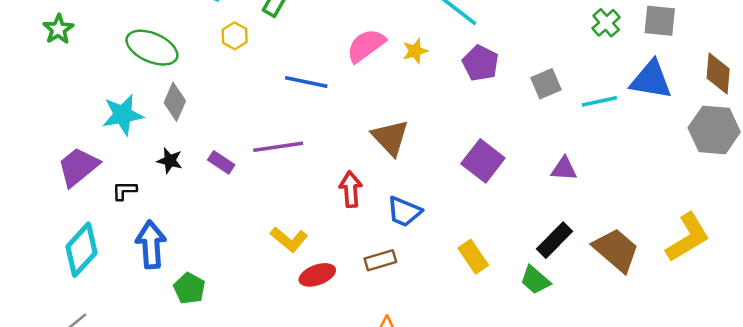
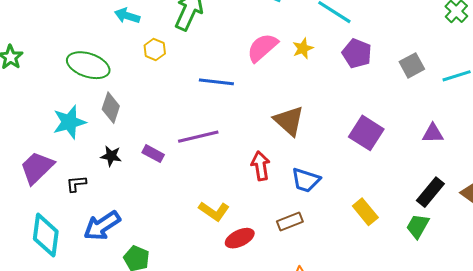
blue arrow: (151, 245) -> (102, 226), turned -114
cyan diamond: (81, 250) -> (46, 235), turned -30
green trapezoid: (535, 280) -> (418, 226), turned 84

